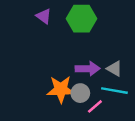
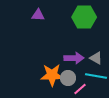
purple triangle: (44, 16) -> (38, 15), turned -32
green hexagon: (82, 19) -> (84, 17), moved

